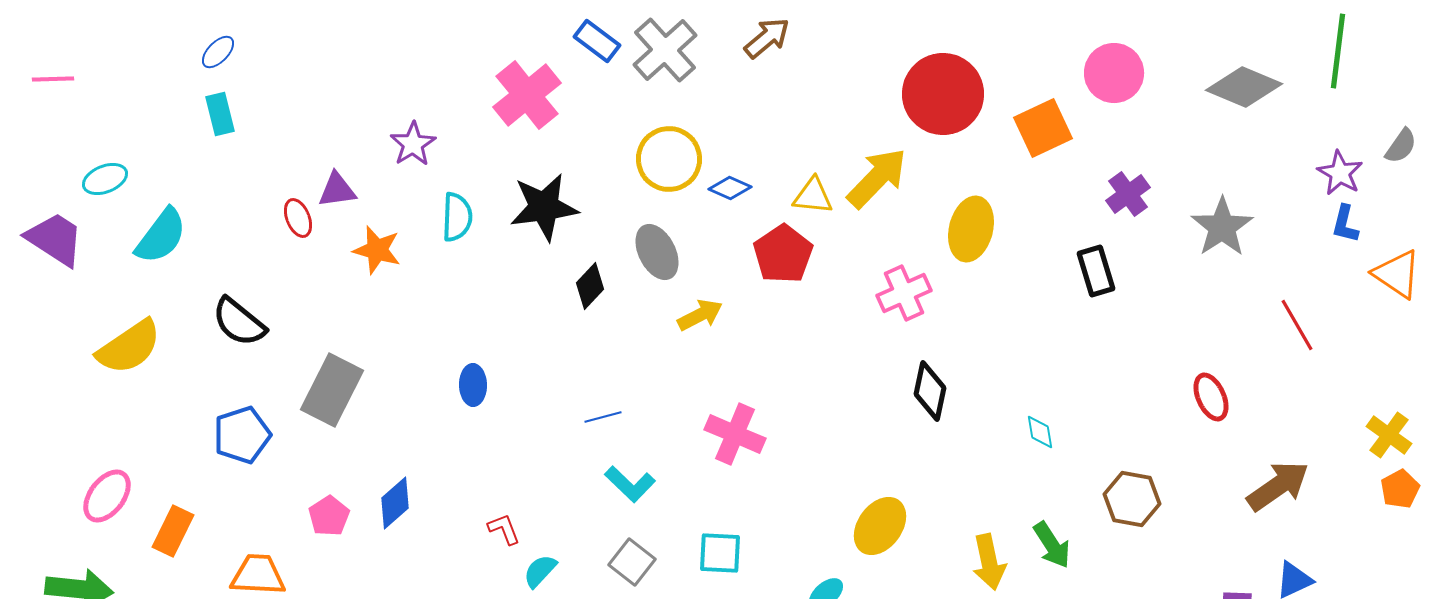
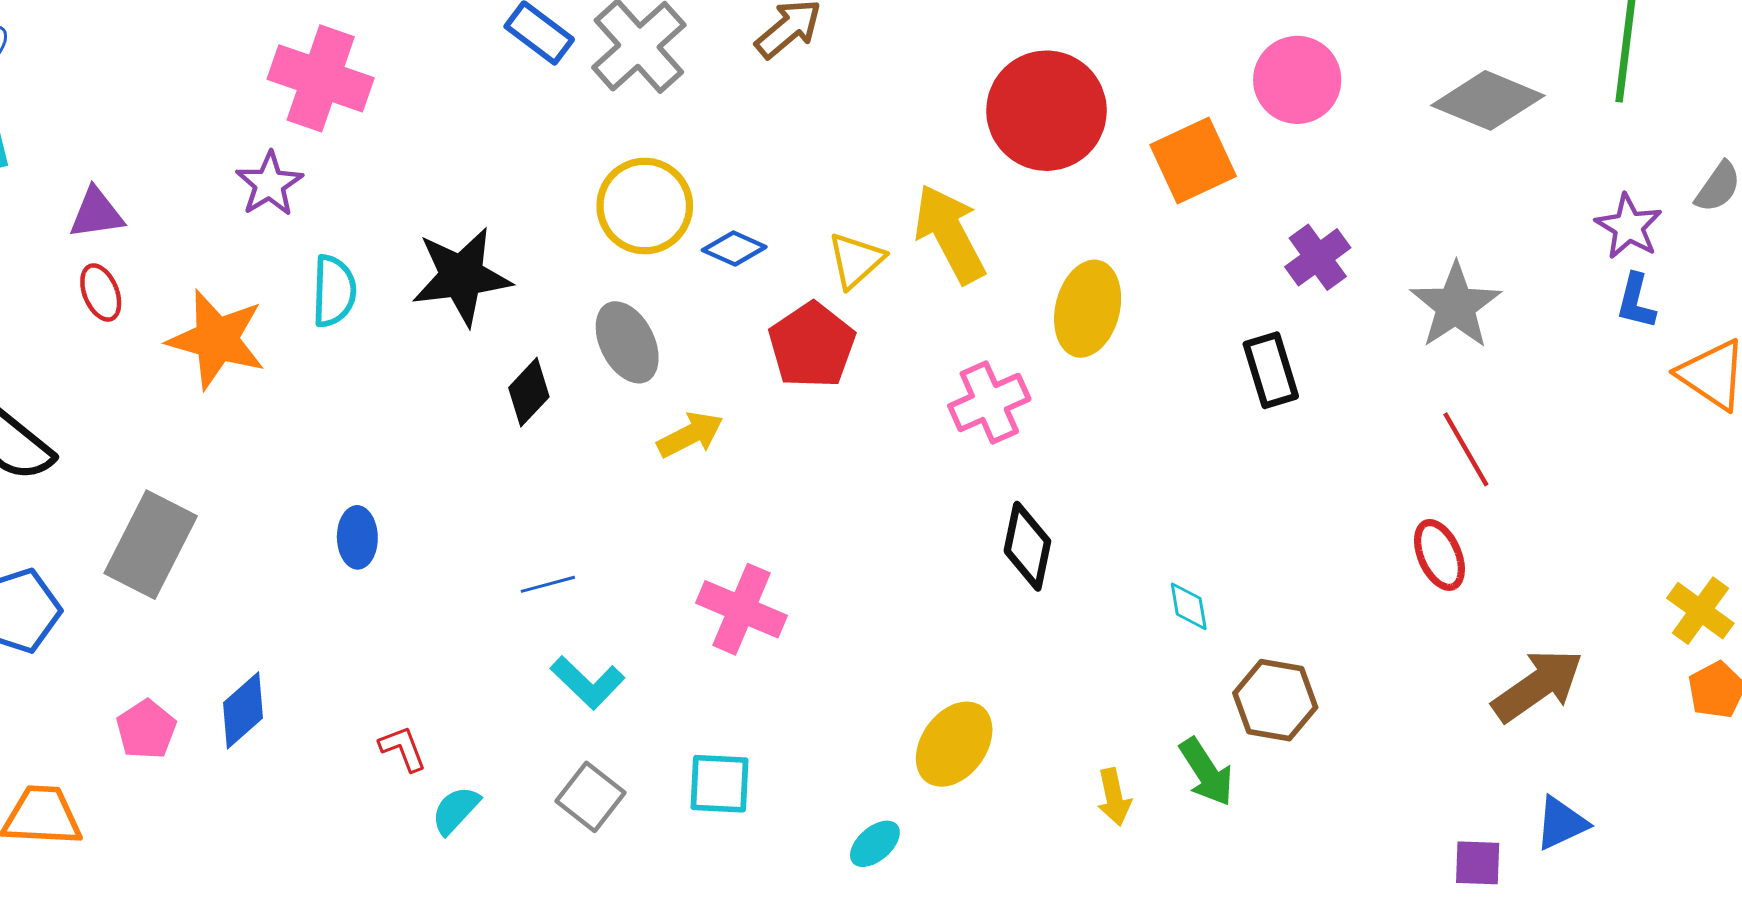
pink cross: (527, 95) -> (321, 78), moved, turned -32
yellow arrow: (877, 178) -> (950, 234), turned -72
purple triangle: (337, 190) -> (96, 213), moved
yellow triangle: (813, 196) -> (856, 260), turned -48
orange star: (377, 250) -> (217, 339), size x1.4
red line: (1297, 325) -> (1466, 449), moved
brown hexagon: (1132, 499) -> (1275, 700), moved
yellow arrow: (989, 562) -> (1114, 797), size x0.7

